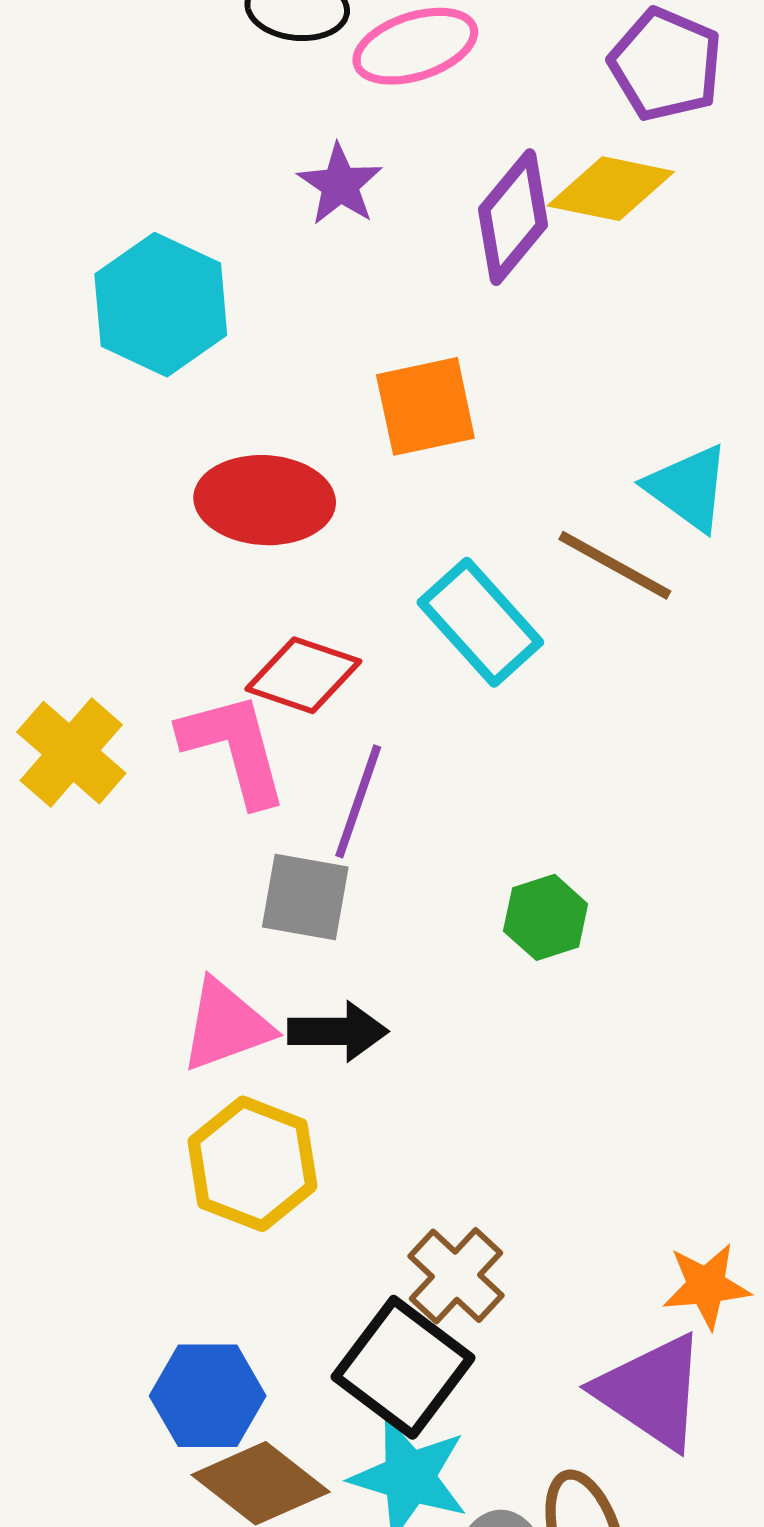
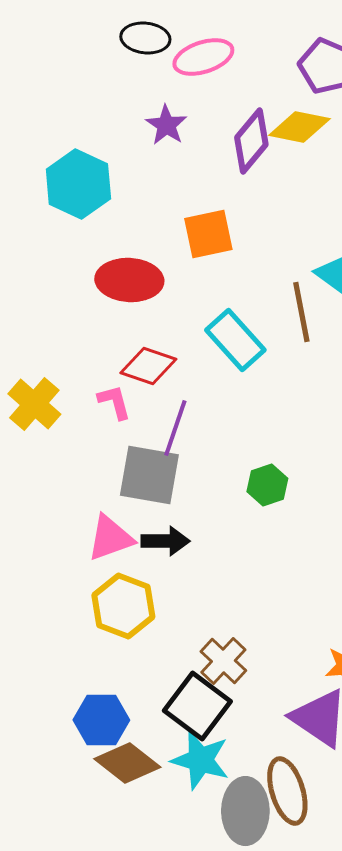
brown line: (615, 565) -> (301, 312), turned 50
pink L-shape: (234, 748) -> (114, 402), size x0.6
gray square: (305, 897) -> (149, 475), size x1.4

